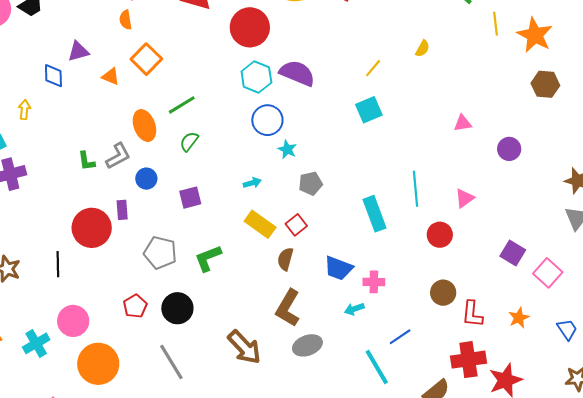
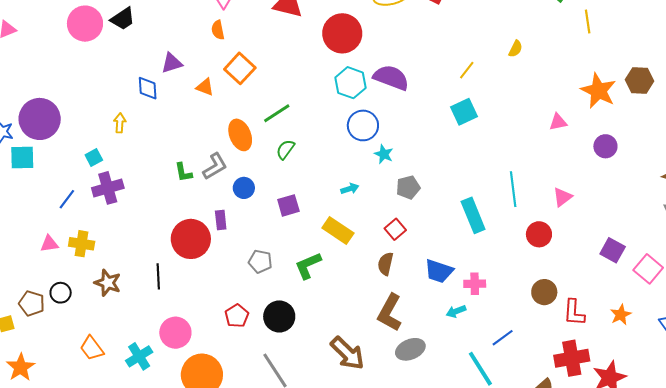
orange star: (535, 35) -> (598, 91), moved
yellow rectangle: (260, 224) -> (338, 230), moved
gray pentagon: (160, 253) -> (260, 261), size x0.7

